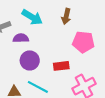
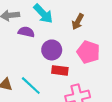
purple circle: (30, 60) -> (52, 50), moved

